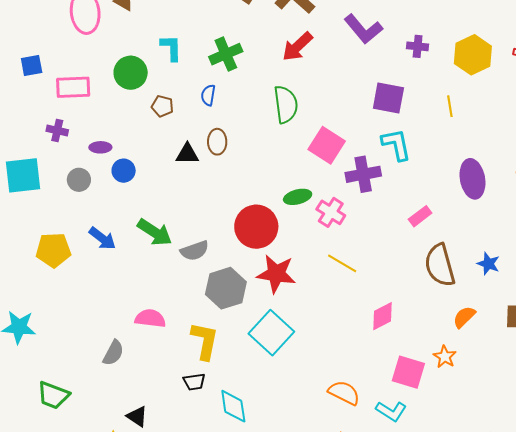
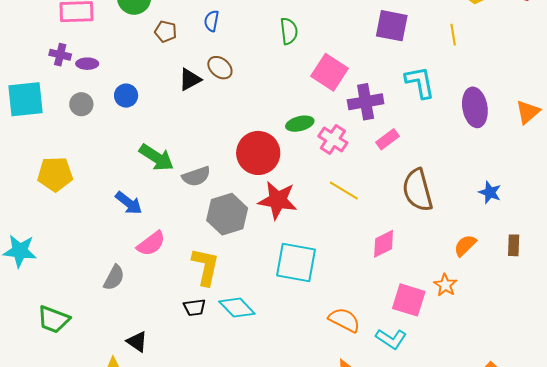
green semicircle: (286, 104) -> (289, 31), size x0.7
brown ellipse: (217, 142) -> (220, 68), turned -50
cyan L-shape: (396, 144) -> (420, 82), moved
purple ellipse: (100, 147) -> (87, 64), moved
black triangle: (187, 154) -> (190, 79), turned -30
pink rectangle: (420, 216) -> (387, 139), moved
blue arrow: (102, 238) -> (129, 203), moved
brown semicircle: (440, 265) -> (418, 190), moved
pink semicircle: (150, 318) -> (151, 244), turned 136
cyan square: (271, 333) -> (296, 262), moved, turned -33
cyan diamond: (233, 406) -> (237, 308), moved, turned -36

